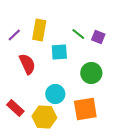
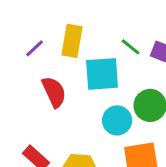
cyan square: (59, 52) -> (102, 74), size x1.4
cyan circle: (55, 94) -> (117, 120), moved

